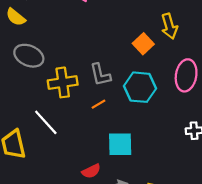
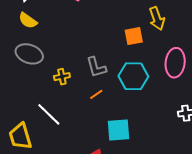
yellow semicircle: (16, 17) -> (28, 21), moved
orange square: (143, 44) -> (134, 36), turned 36
yellow cross: (63, 82) -> (62, 77), size x0.6

